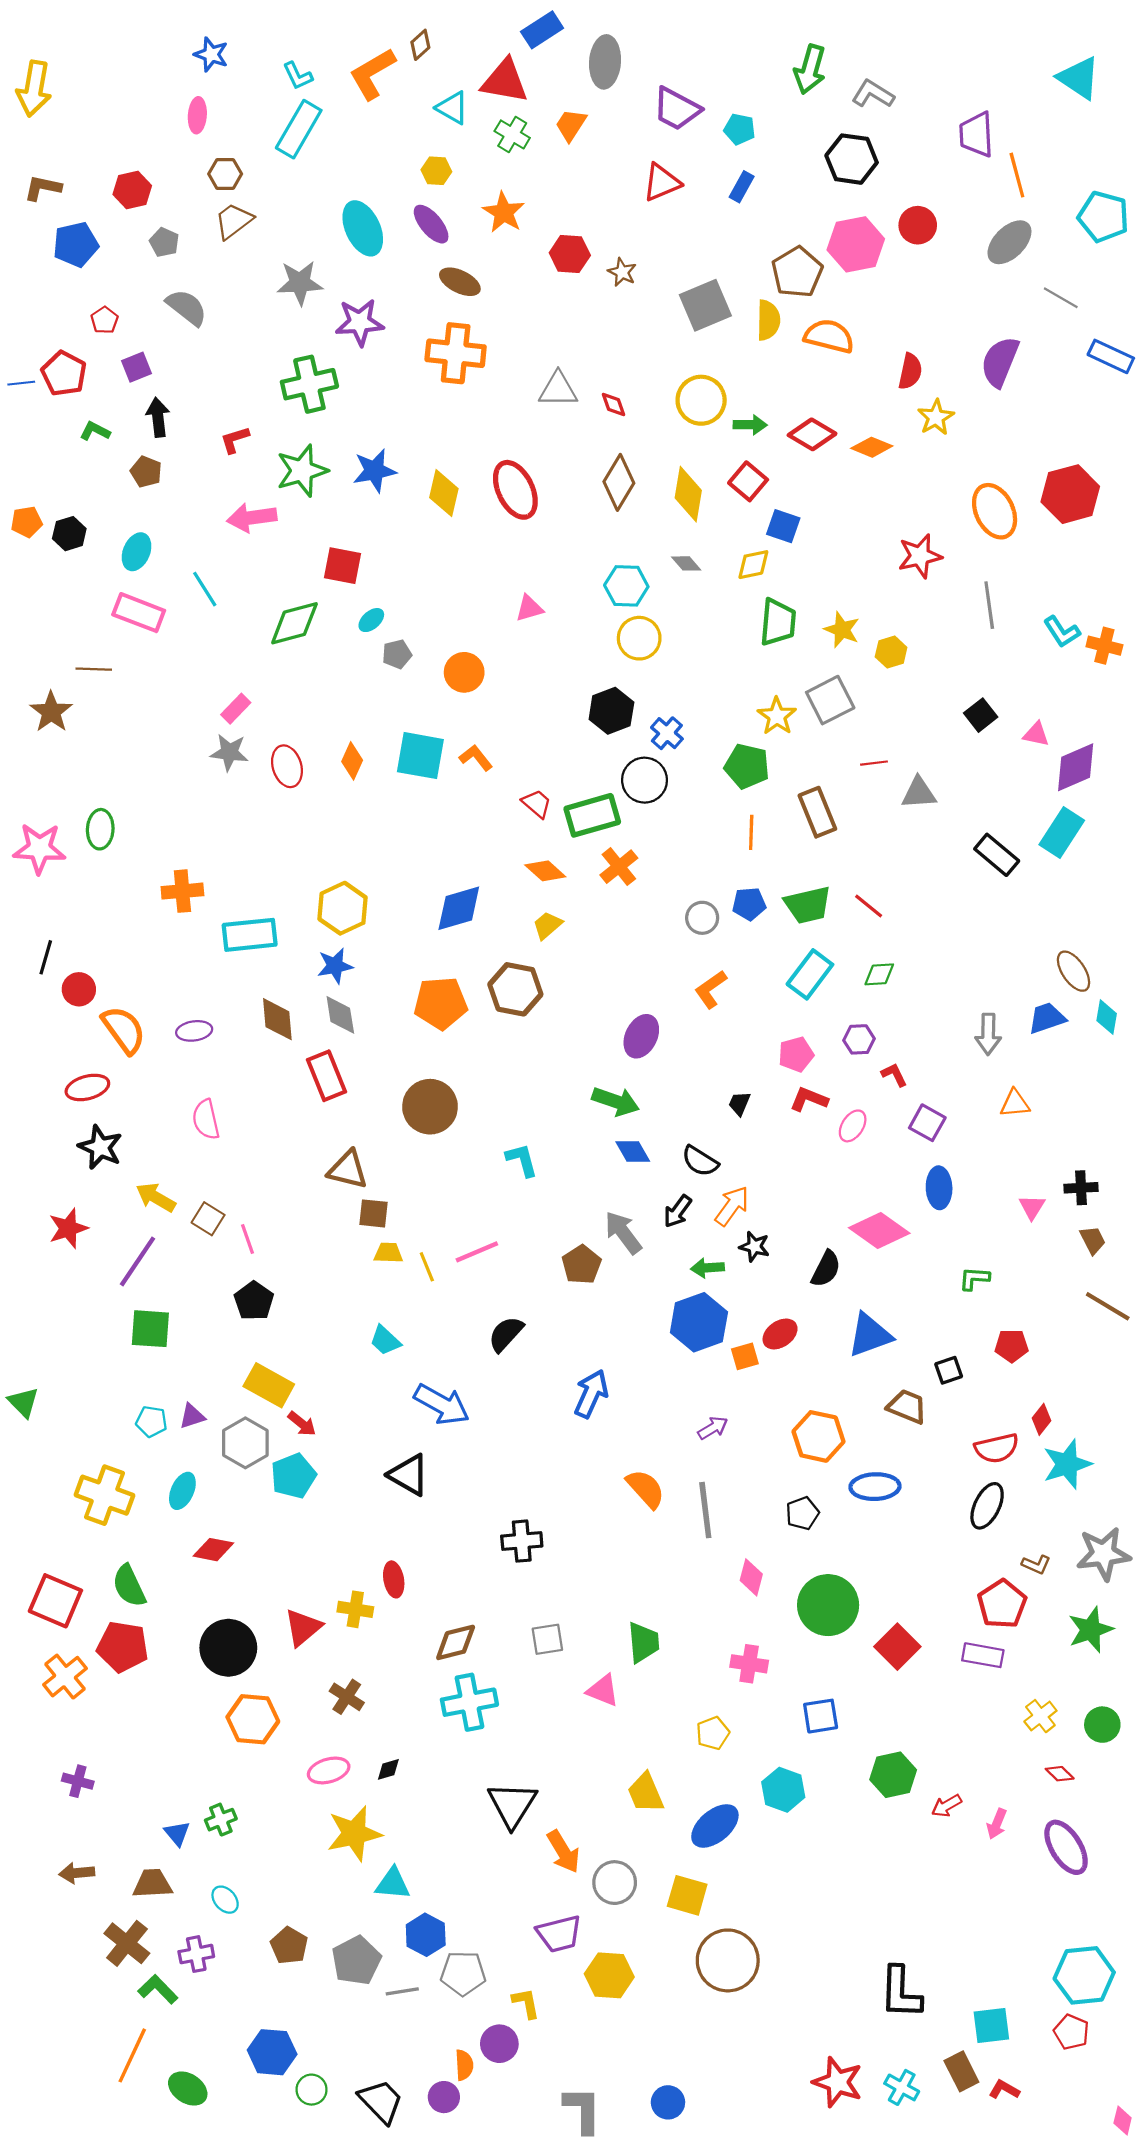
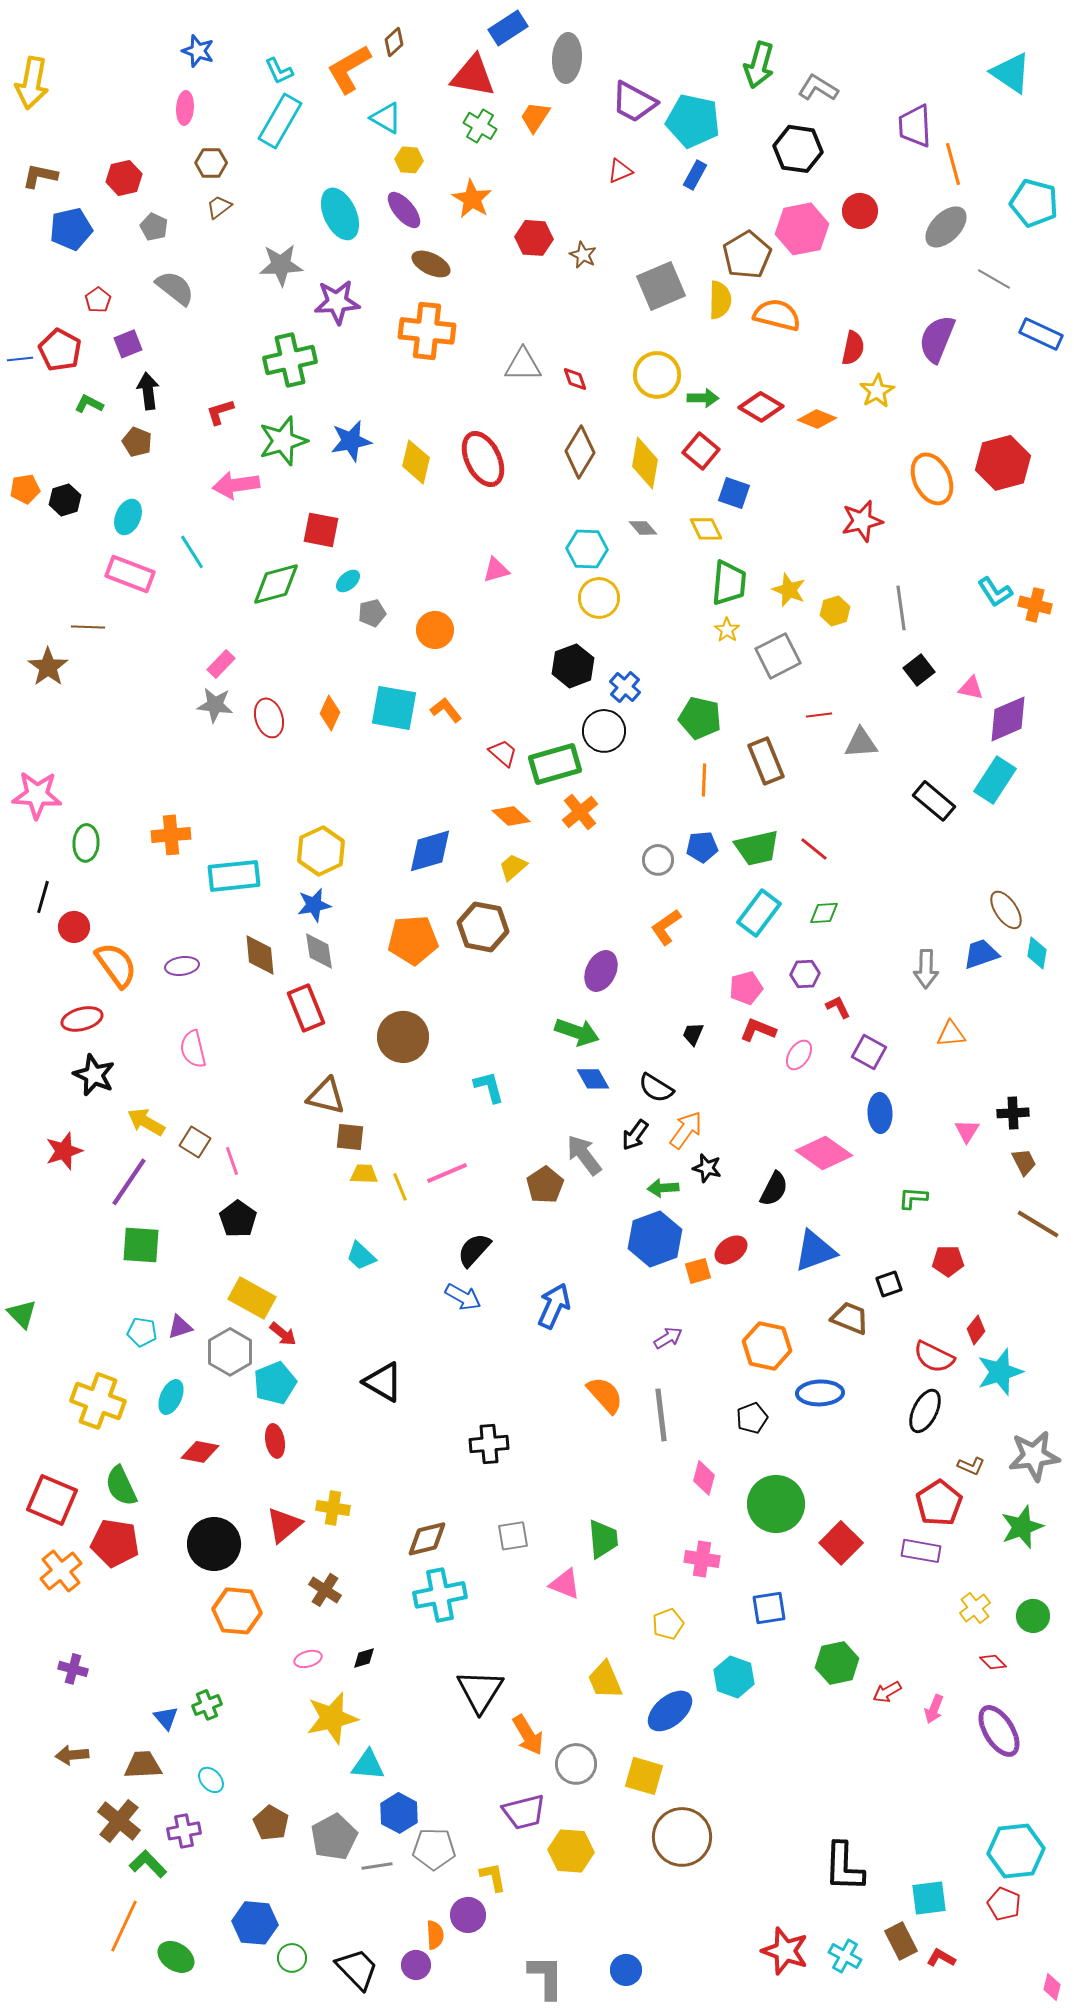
cyan triangle: (452, 108) -> (386, 118), moved
cyan pentagon: (739, 129) -> (693, 121), size x1.8
red triangle: (662, 182) -> (620, 171), size x0.7
brown trapezoid: (234, 221) -> (219, 207), size x0.7
yellow diamond: (753, 565) -> (706, 529), turned 76
gray line: (989, 605) -> (901, 608), moved
yellow star: (777, 716) -> (727, 630), moved, size x0.7
green ellipse: (100, 829) -> (86, 843), moved
blue arrow: (442, 1404) -> (463, 1297), moved, size x0.7
red semicircle: (997, 1448) -> (934, 1357), turned 39
red ellipse: (394, 1579) -> (275, 1441), moved
pink ellipse: (329, 1770) -> (308, 1659), size x0.7

